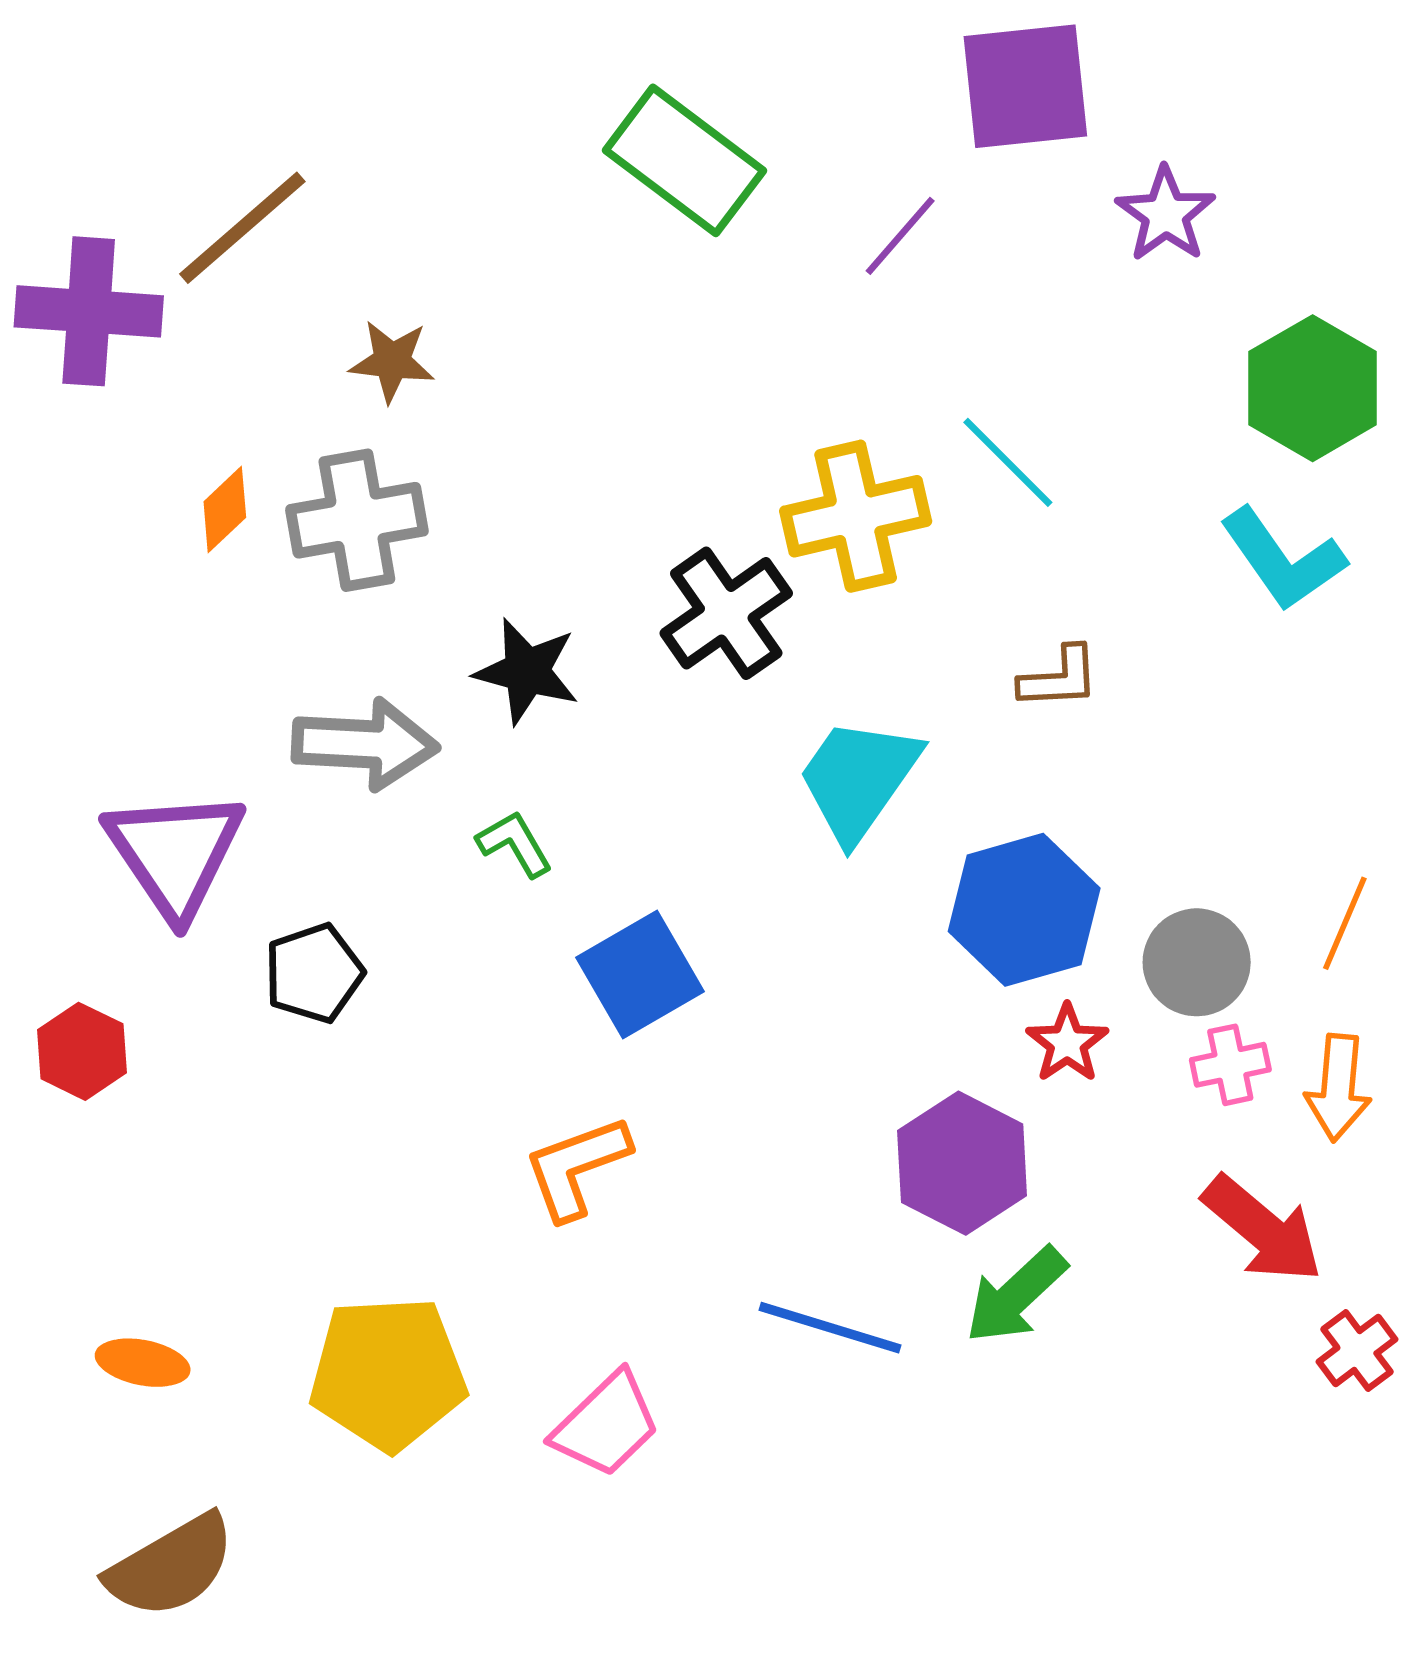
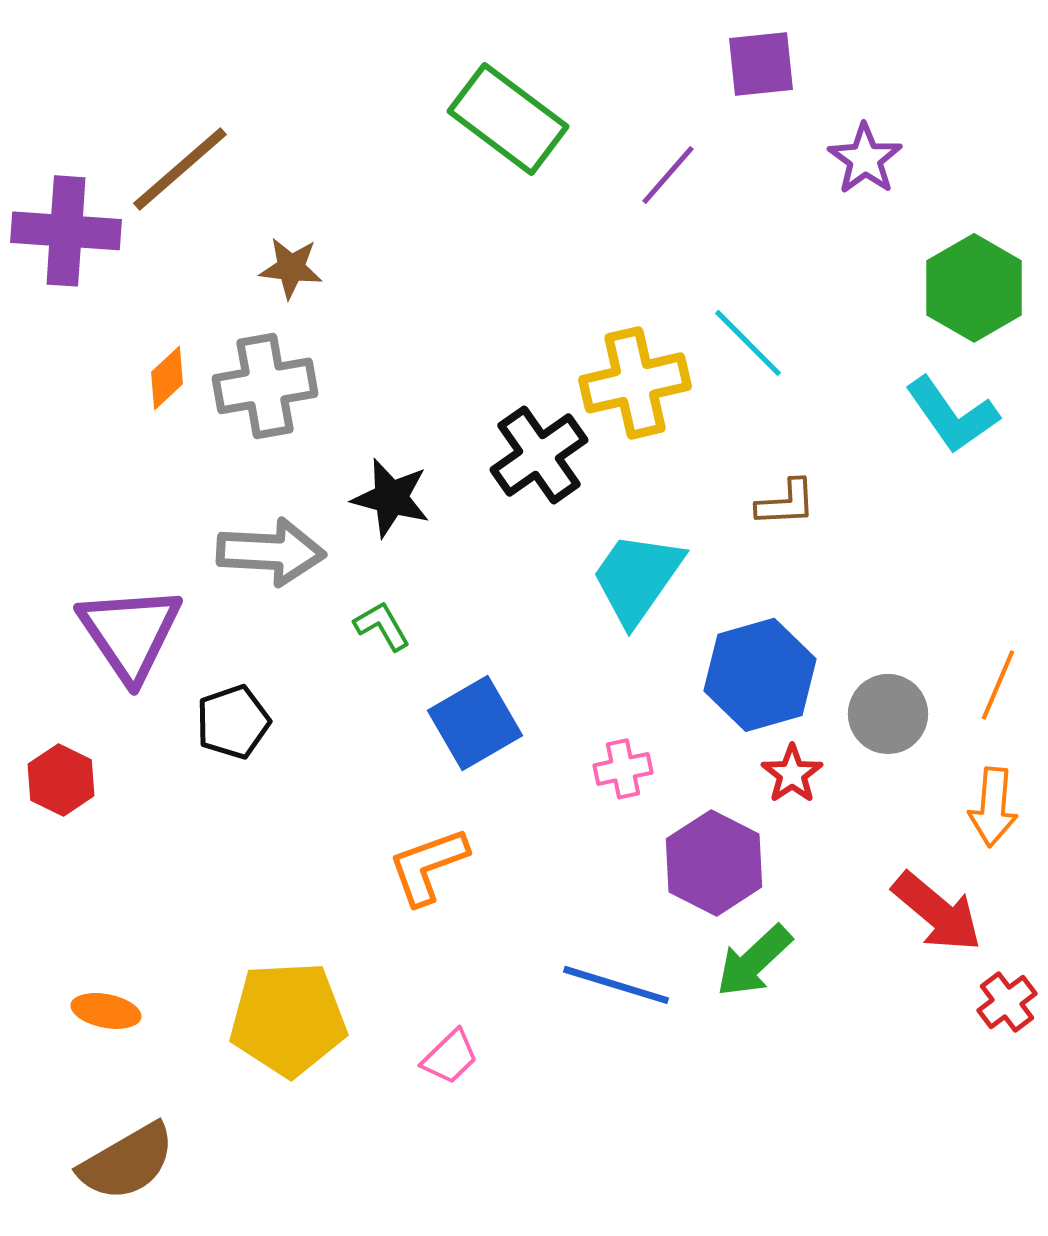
purple square: (1025, 86) -> (761, 64), size x0.7
pink cross: (1230, 1065) -> (623, 769), moved
pink trapezoid: (606, 1425) -> (450, 1057), size x0.7

